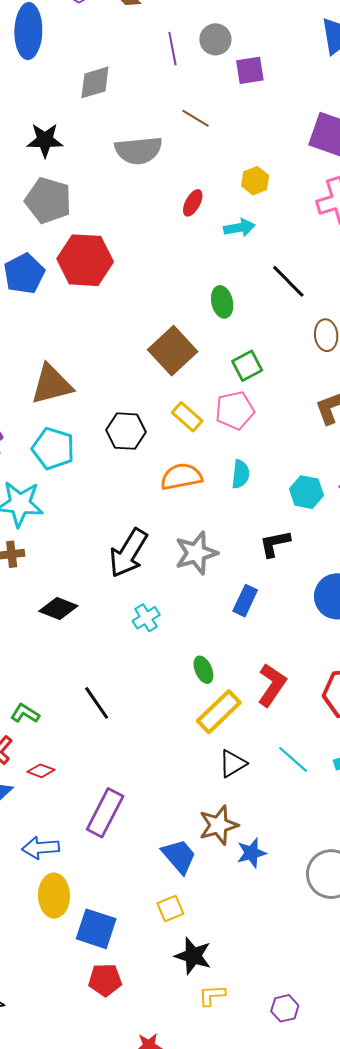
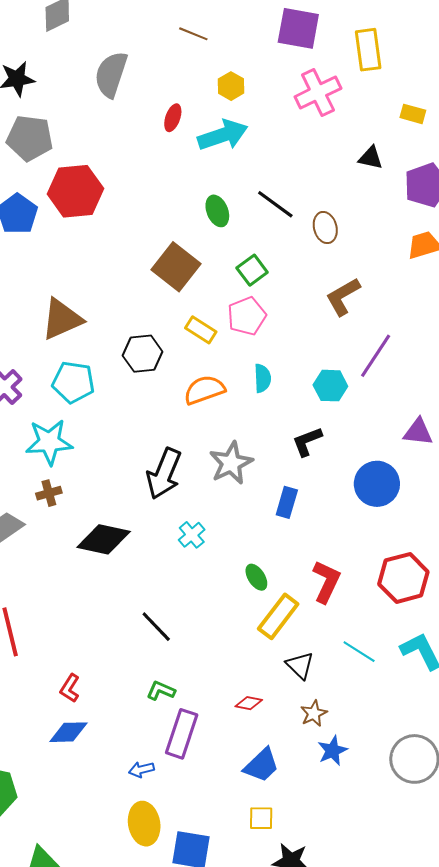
brown line: (195, 118) -> (193, 34), moved
gray semicircle: (139, 150) -> (111, 74), turned 123
cyan arrow: (239, 228) -> (223, 135), size x1.6
black line: (288, 281) -> (275, 204), moved
black diamond: (58, 608) -> (104, 539), size x1.4
green L-shape: (25, 713) -> (161, 691), moved
black triangle: (233, 764) -> (300, 665), turned -36
red diamond: (41, 771) -> (249, 703), moved
brown star: (219, 825) -> (314, 713), moved, size x0.7
blue arrow: (41, 848) -> (141, 770), moved, size x0.7
blue trapezoid: (179, 856) -> (261, 765), turned 96
yellow square: (170, 909) -> (261, 818), turned 32

